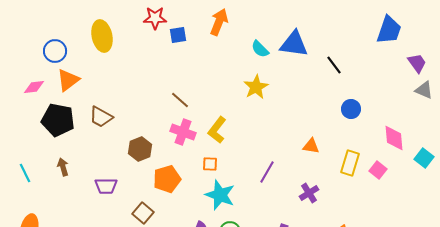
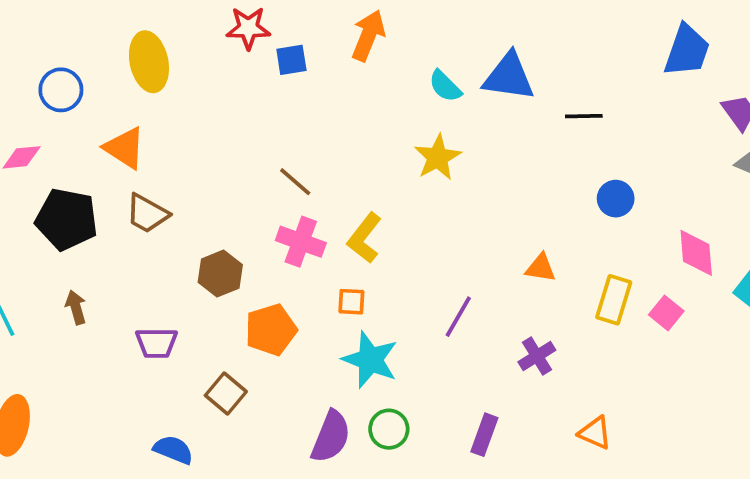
black line: (334, 65) -> (584, 116), turned -54
orange triangle: (68, 80) -> (125, 148), moved, turned -50

